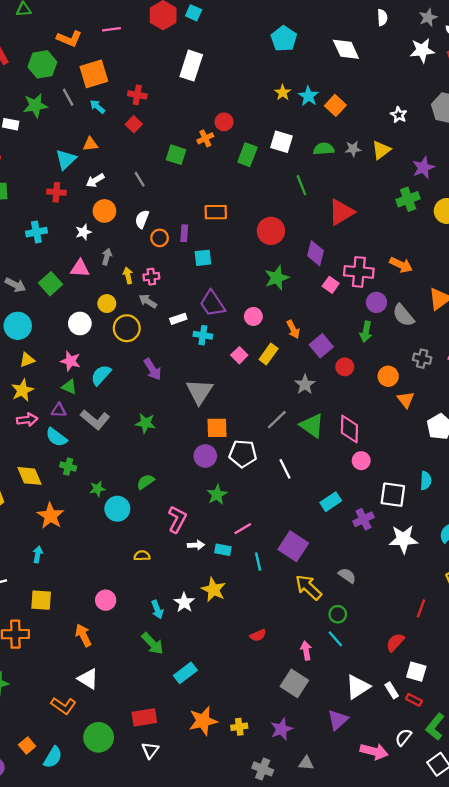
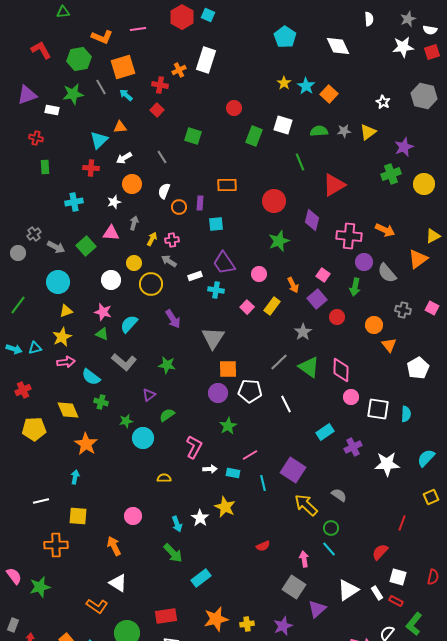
orange cross: (205, 138) -> (179, 70), moved
yellow arrow: (128, 275) -> (152, 239), turned 40
pink square: (331, 285) -> (323, 275), moved
purple triangle: (59, 410) -> (149, 395), moved, turned -40
white square: (393, 495) -> (378, 409), moved
purple triangle: (338, 720) -> (317, 609), moved

